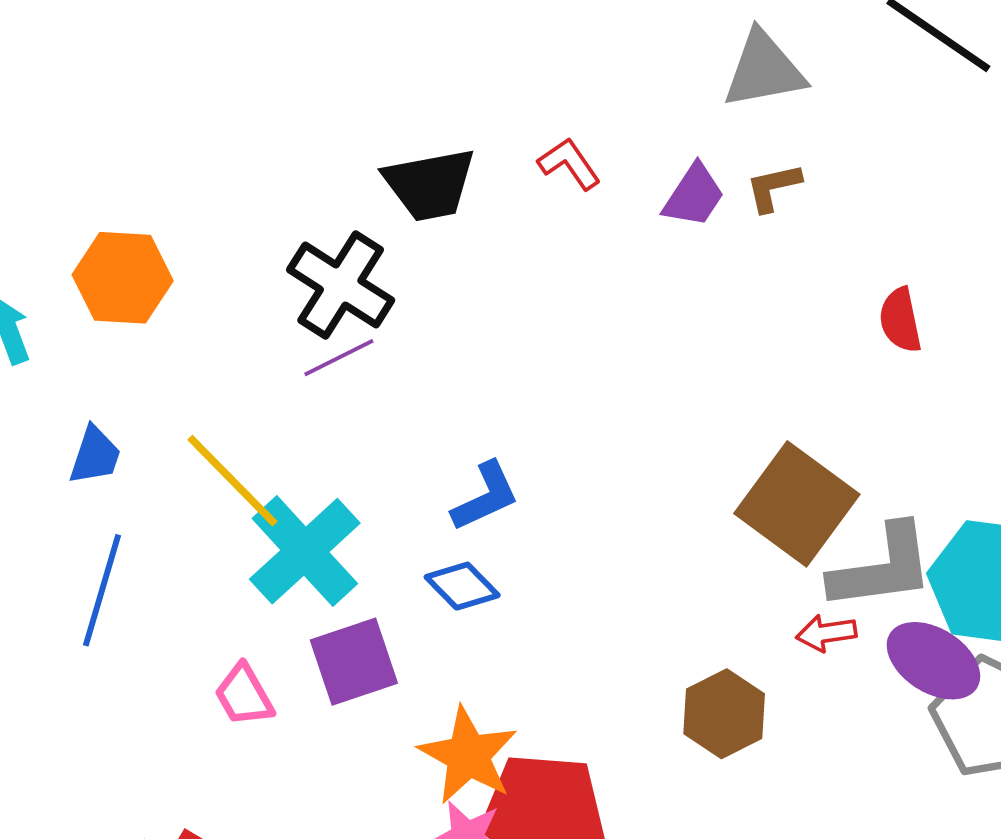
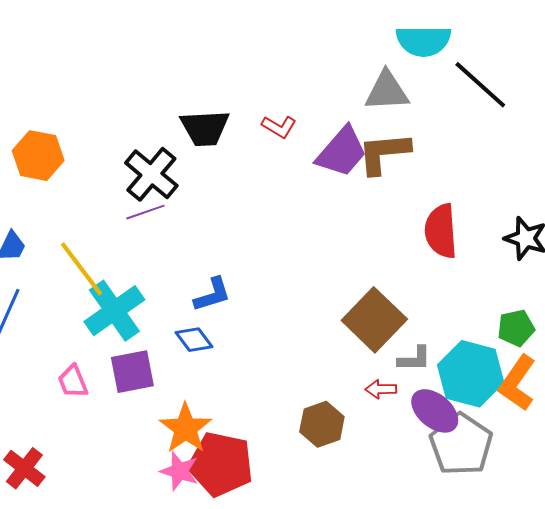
red L-shape: (569, 164) -> (279, 127), turned 148
brown L-shape: (773, 187) -> (384, 153), size x1.8
purple trapezoid: (694, 196) -> (342, 152), size x1.5
red semicircle: (900, 320) -> (441, 231), size x1.6
gray L-shape: (882, 568) -> (414, 359), size x0.6

